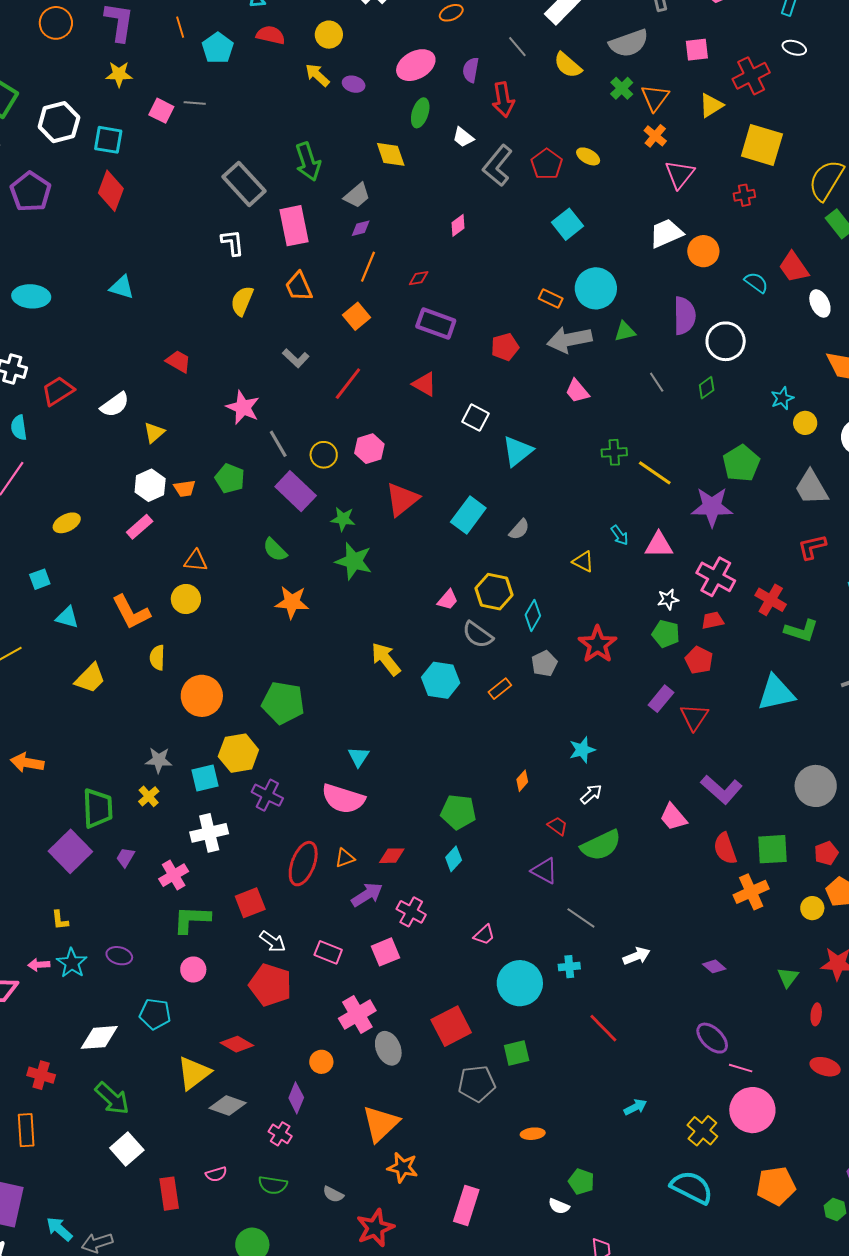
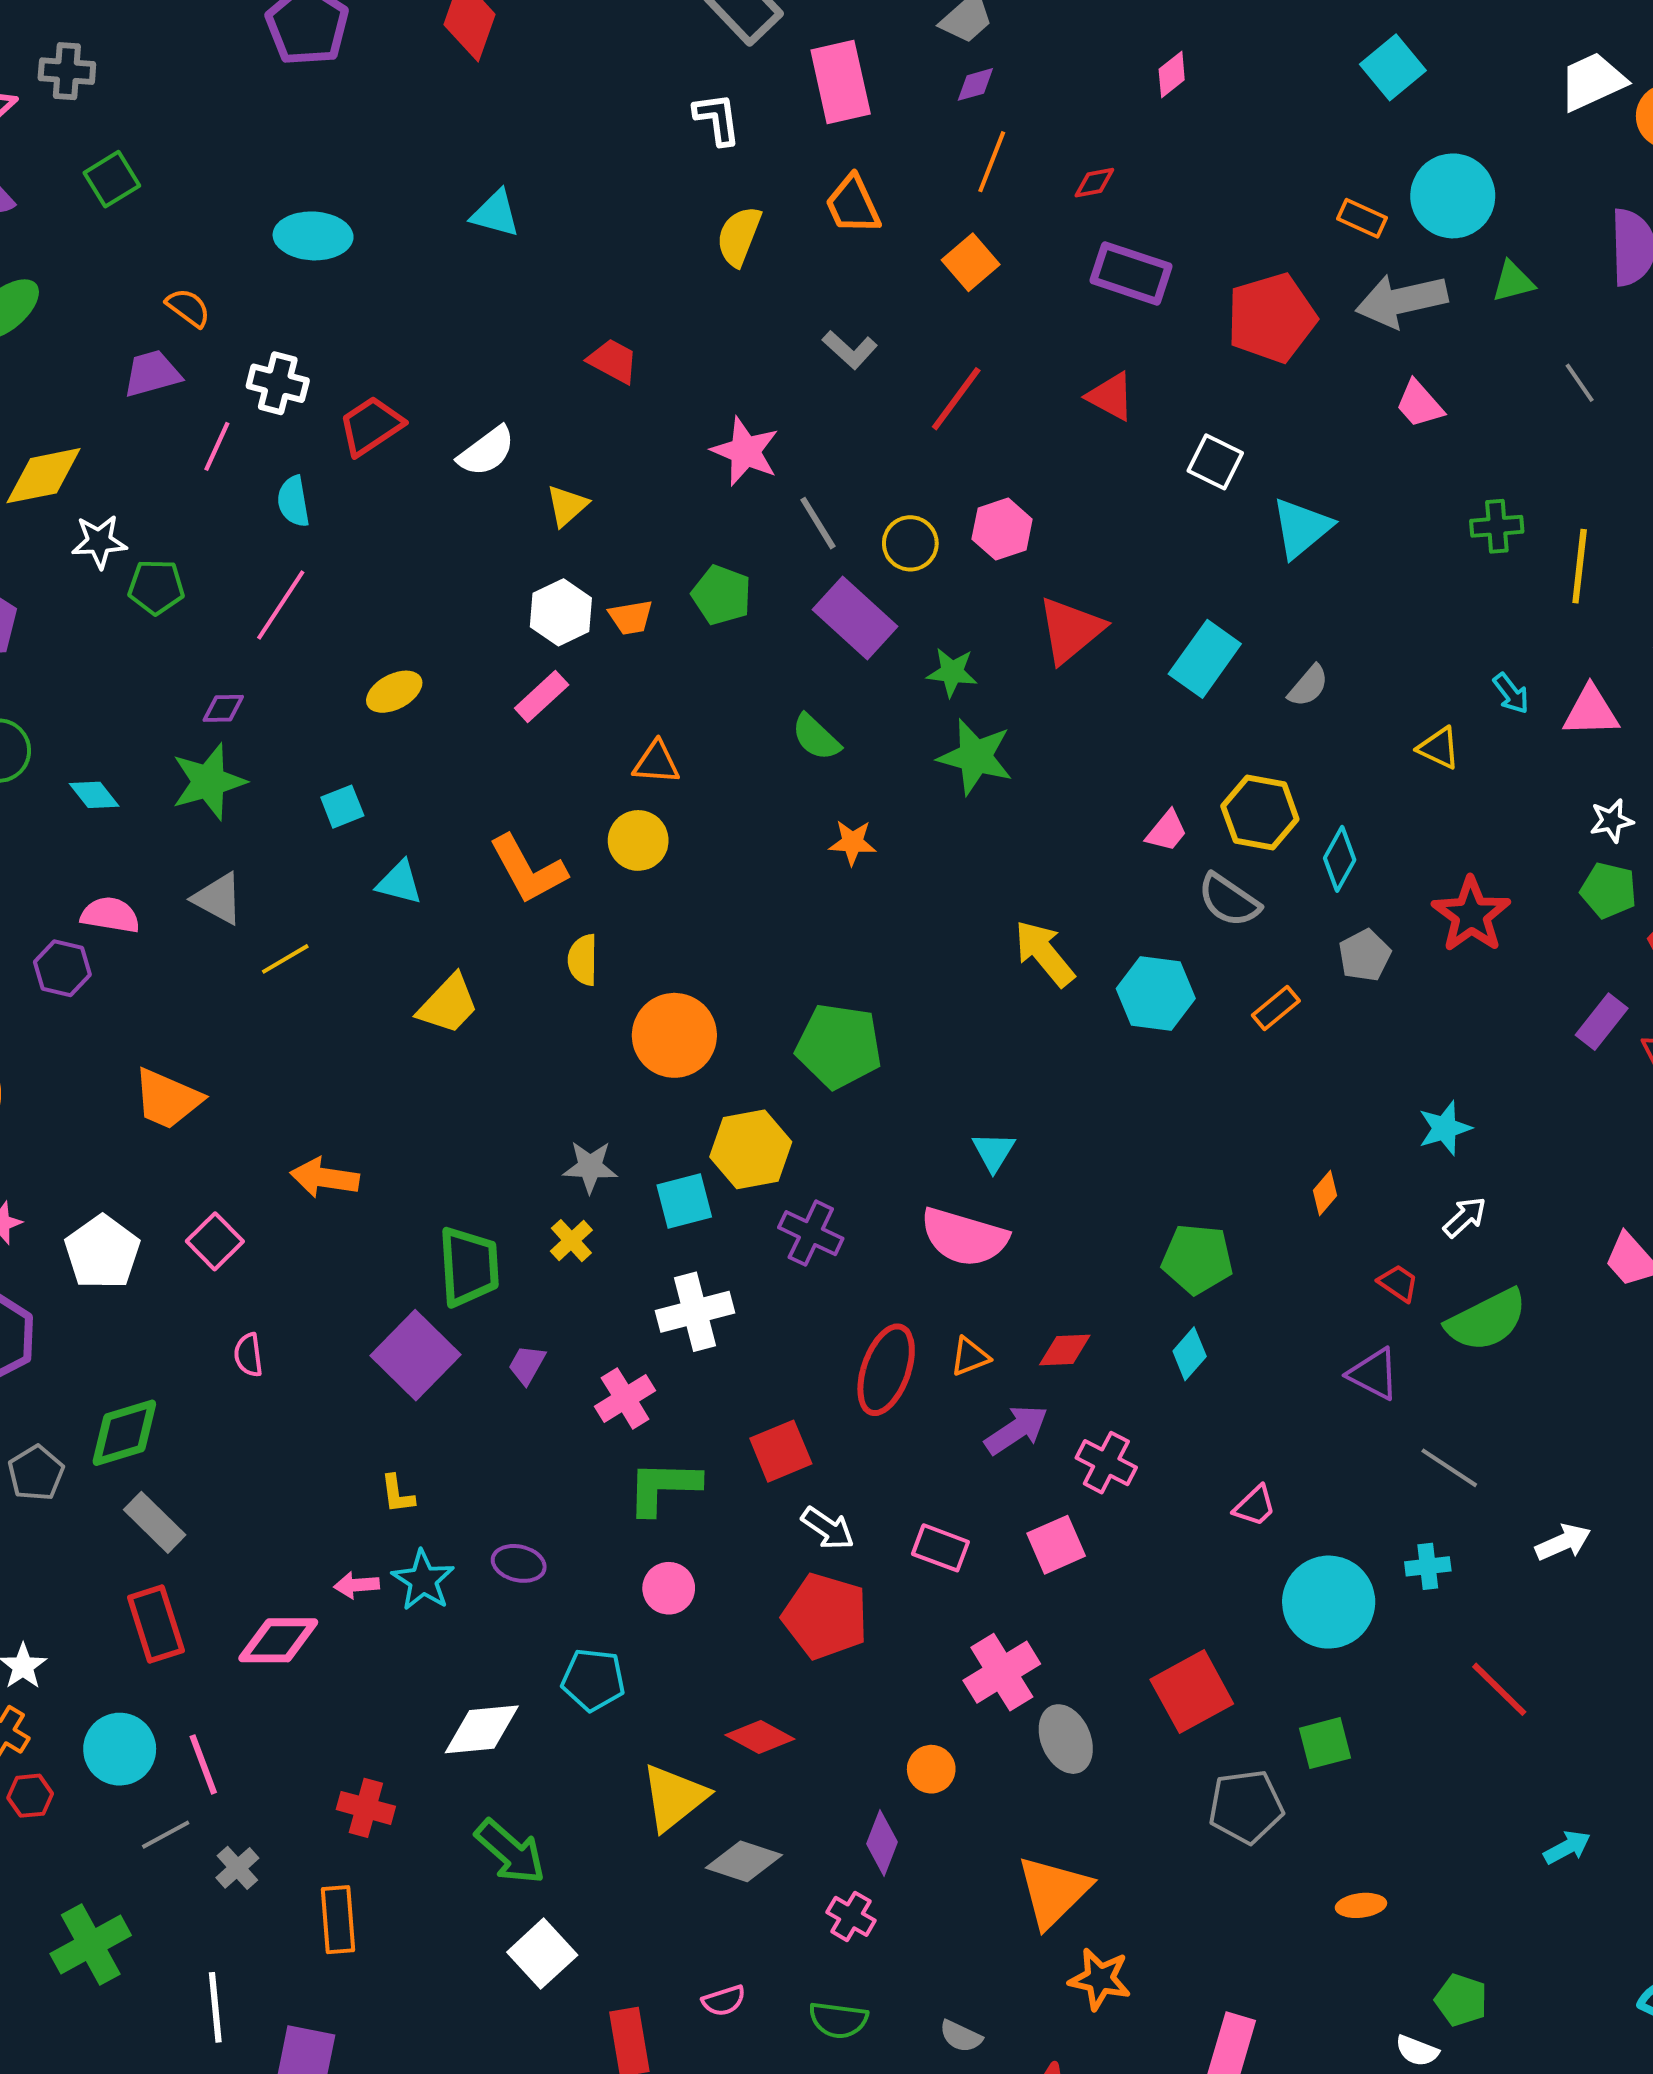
red pentagon: (505, 347) -> (1271, 318), size x1.6
yellow line: (655, 473) -> (1580, 566), turned 63
orange star: (292, 602) -> (852, 842), size x0.7

